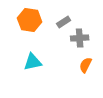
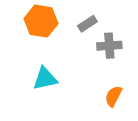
orange semicircle: (86, 65) -> (113, 96), moved

